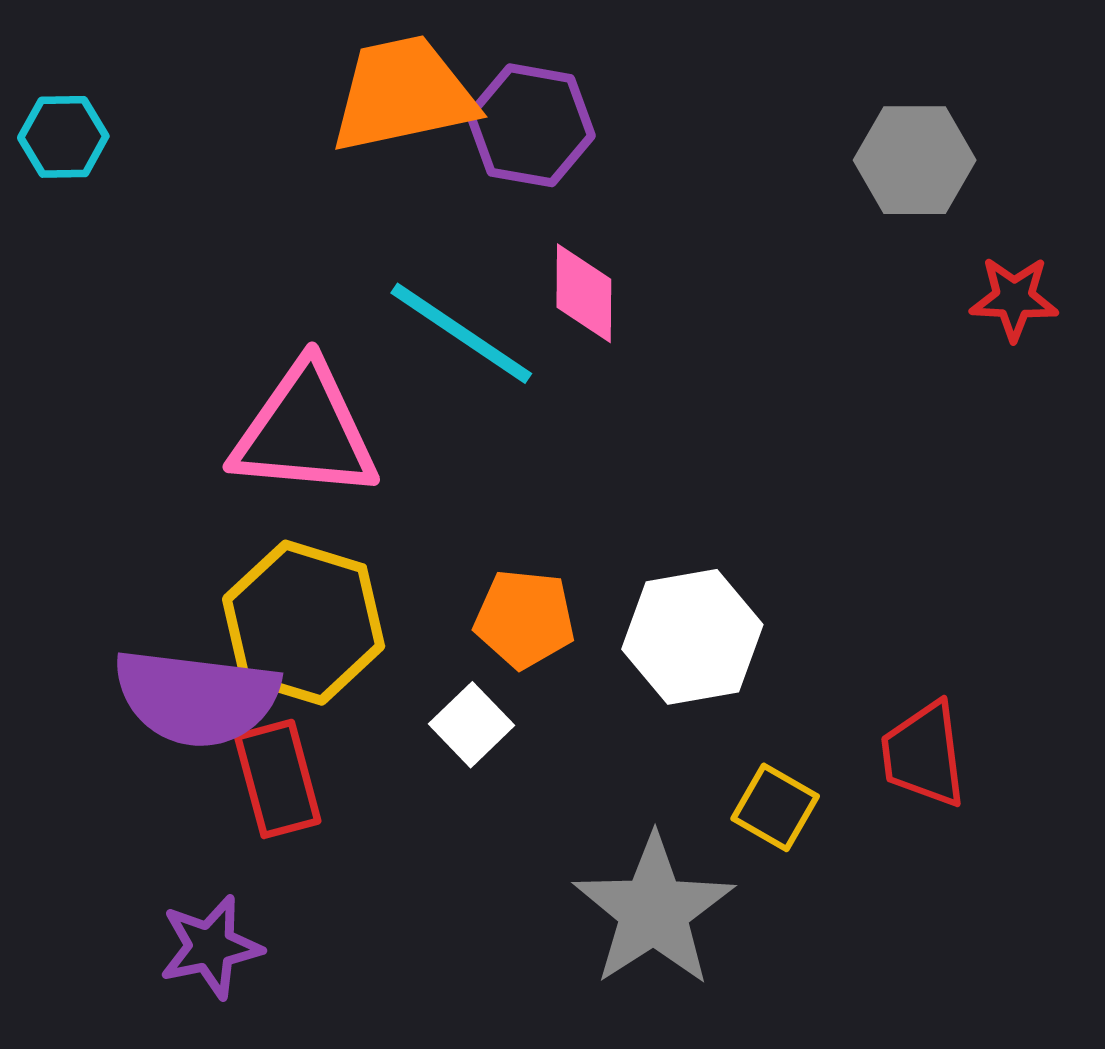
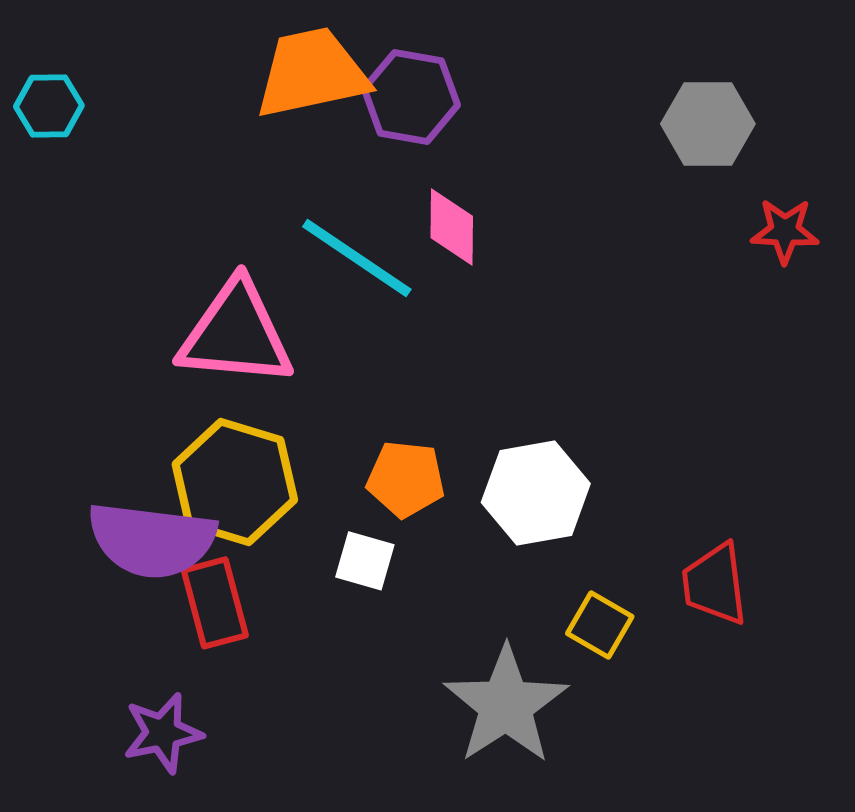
white square: (472, 725) -> (365, 561), turned -30

